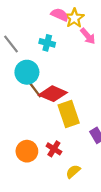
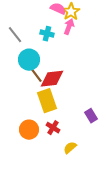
pink arrow: (88, 36) -> (69, 27), moved, turned -119
red diamond: (53, 94) -> (52, 79), turned -30
yellow rectangle: (69, 114) -> (47, 101), moved

